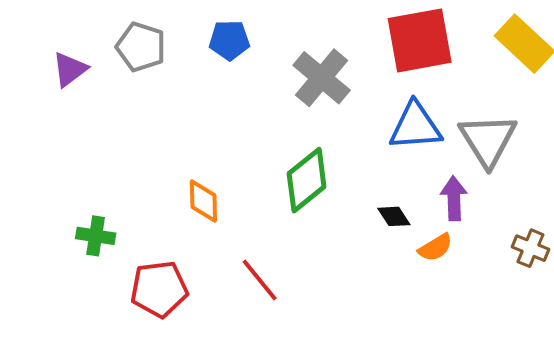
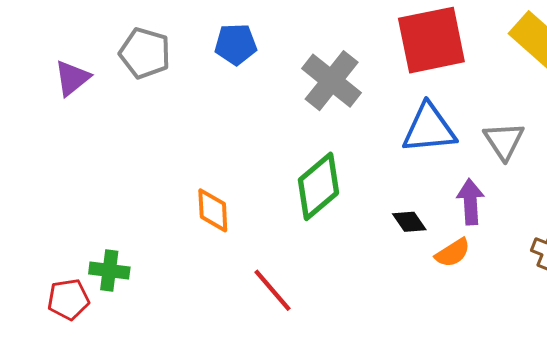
gray triangle: (488, 140) -> (504, 141), size x0.7
green cross: (96, 236) -> (109, 271), moved
red pentagon: (159, 289) -> (68, 299), moved, size x0.7

